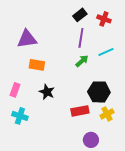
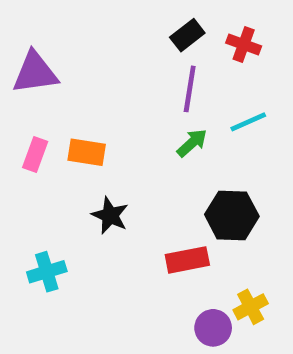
purple triangle: (27, 39) -> (35, 73), moved
pink rectangle: (15, 90) -> (35, 155), moved
yellow cross: (107, 114) -> (251, 307), moved
cyan cross: (20, 116) -> (47, 272), turned -35

